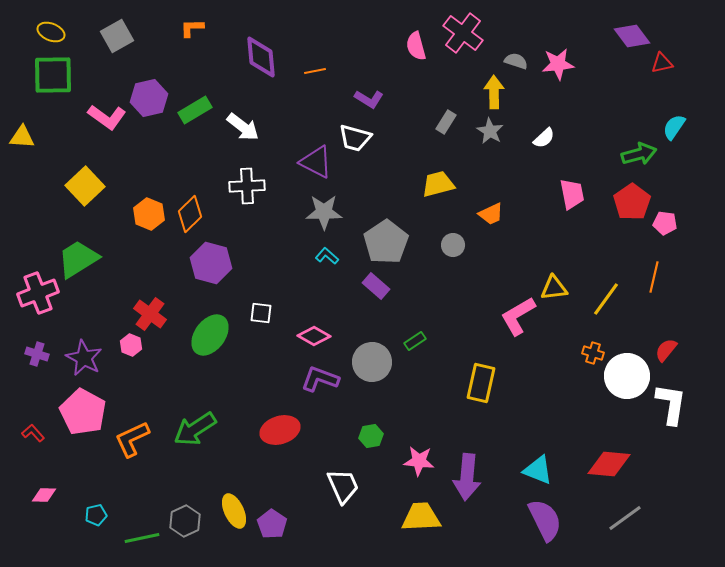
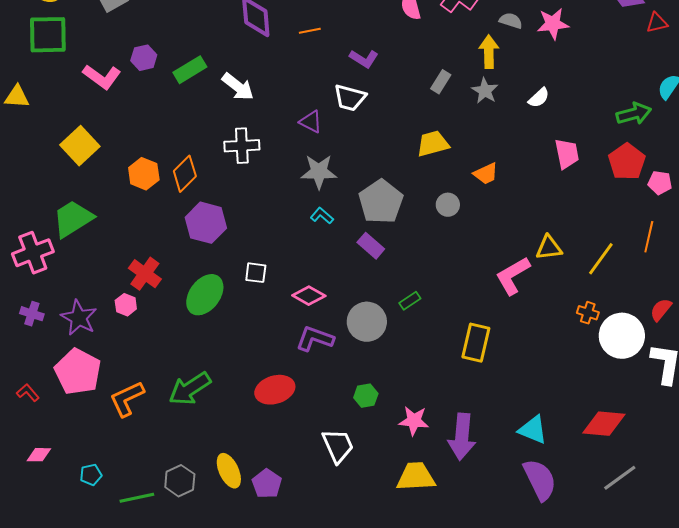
purple hexagon: (149, 98) -> (144, 58), size x0.7
purple triangle: (316, 162) -> (311, 122), size x0.7

